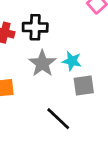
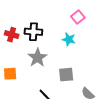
cyan star: (72, 61) -> (69, 39), moved

